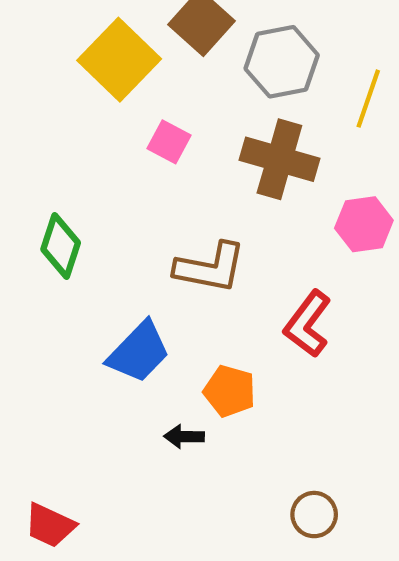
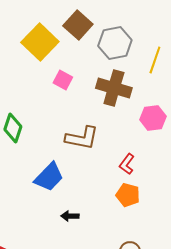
red L-shape: (308, 324) -> (127, 164), size x0.7
orange pentagon: (230, 391) -> (128, 195), moved

